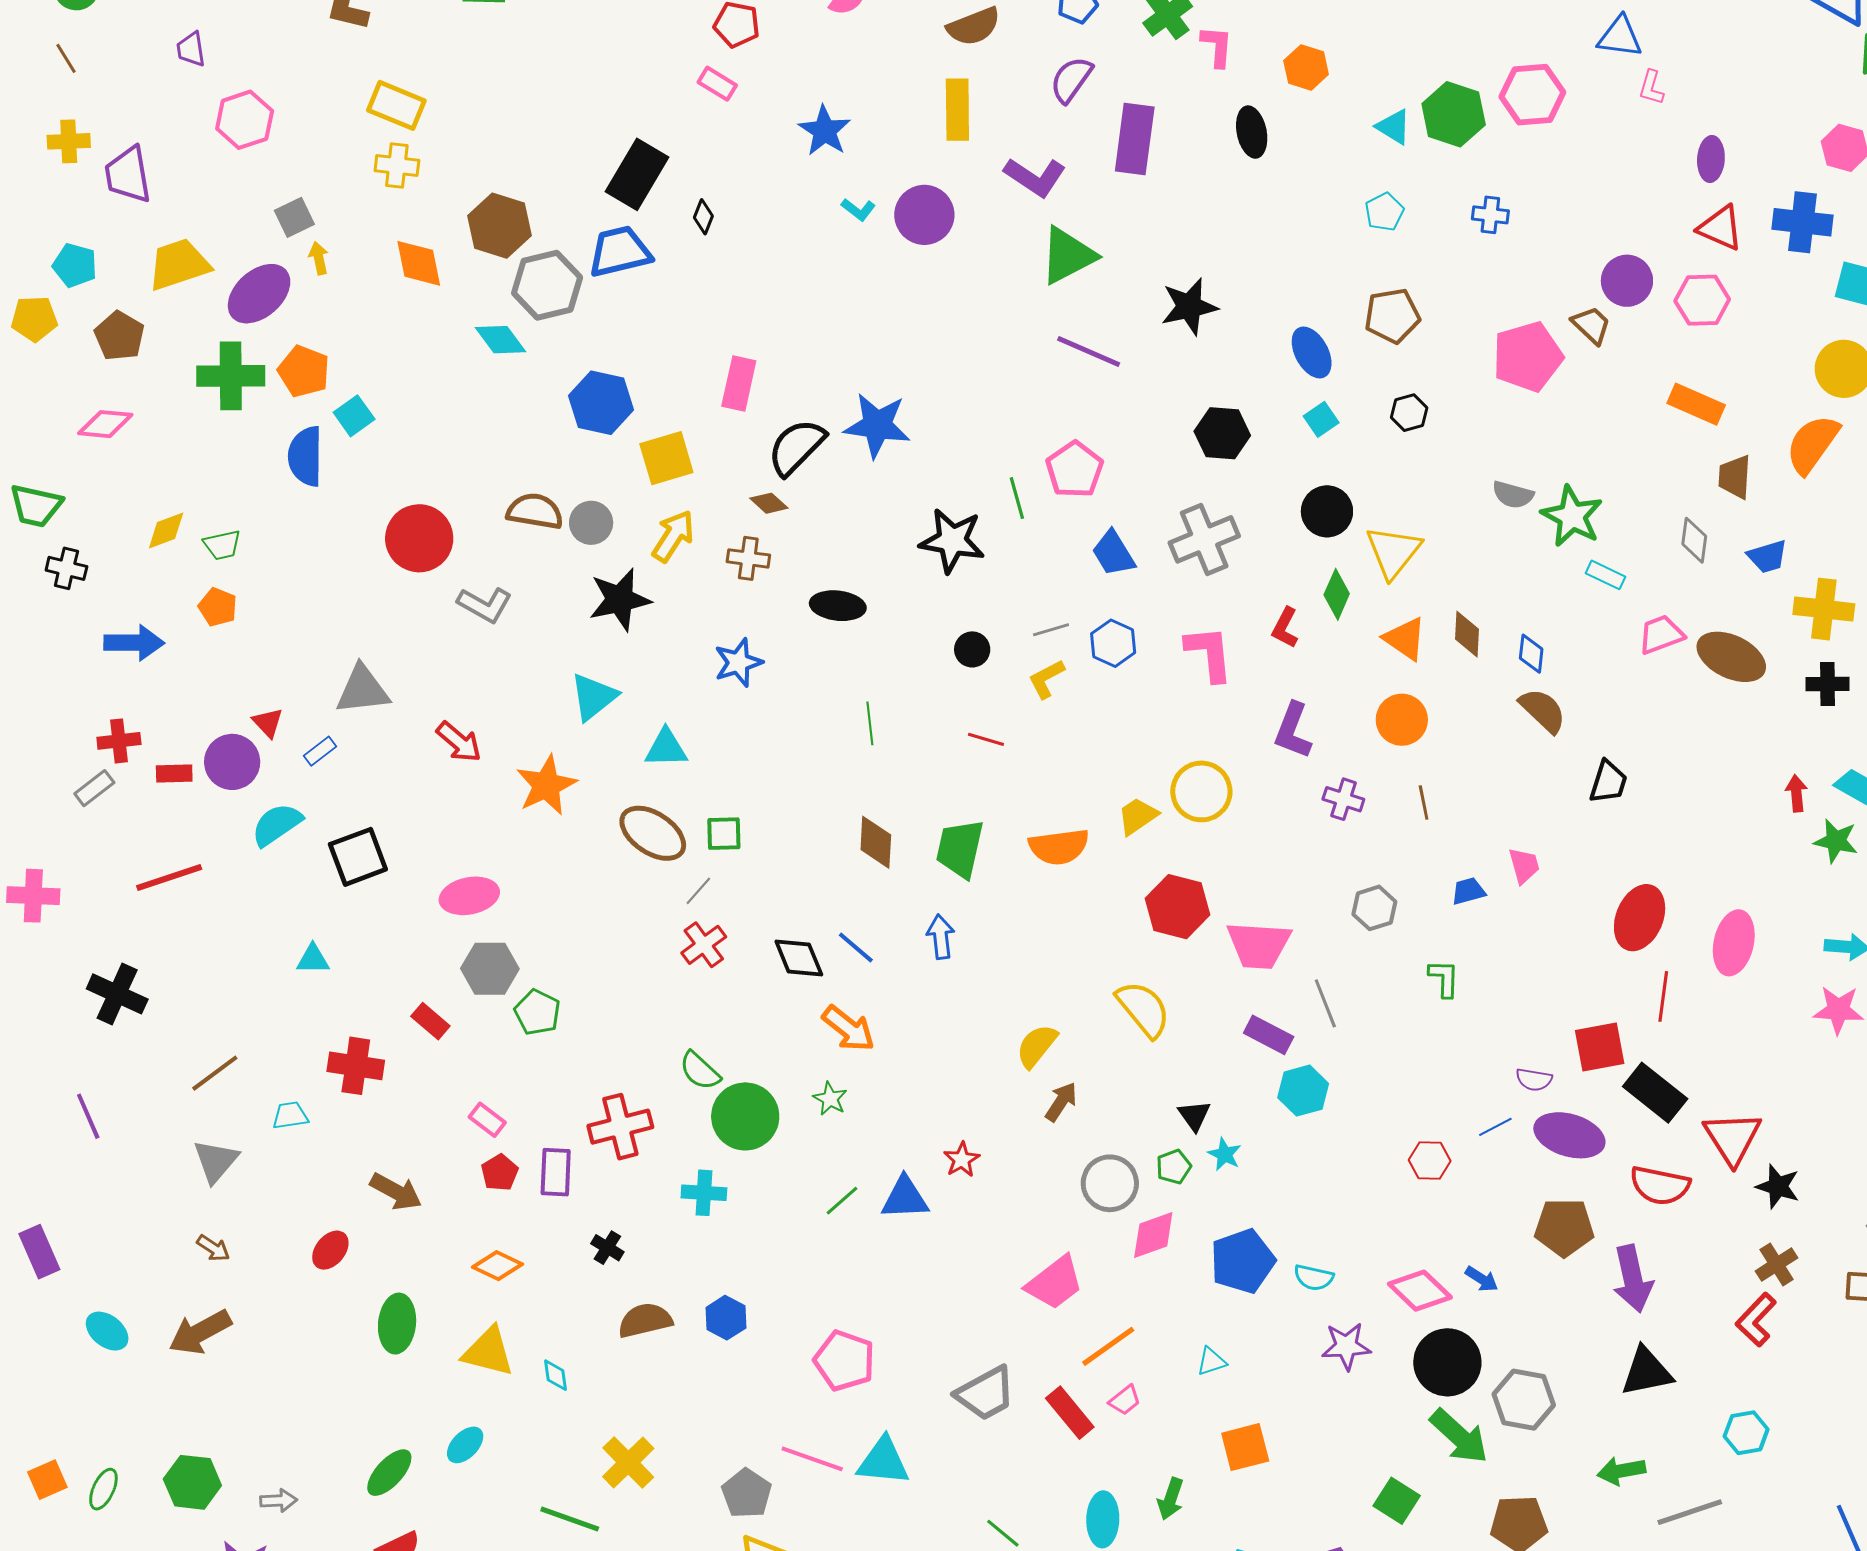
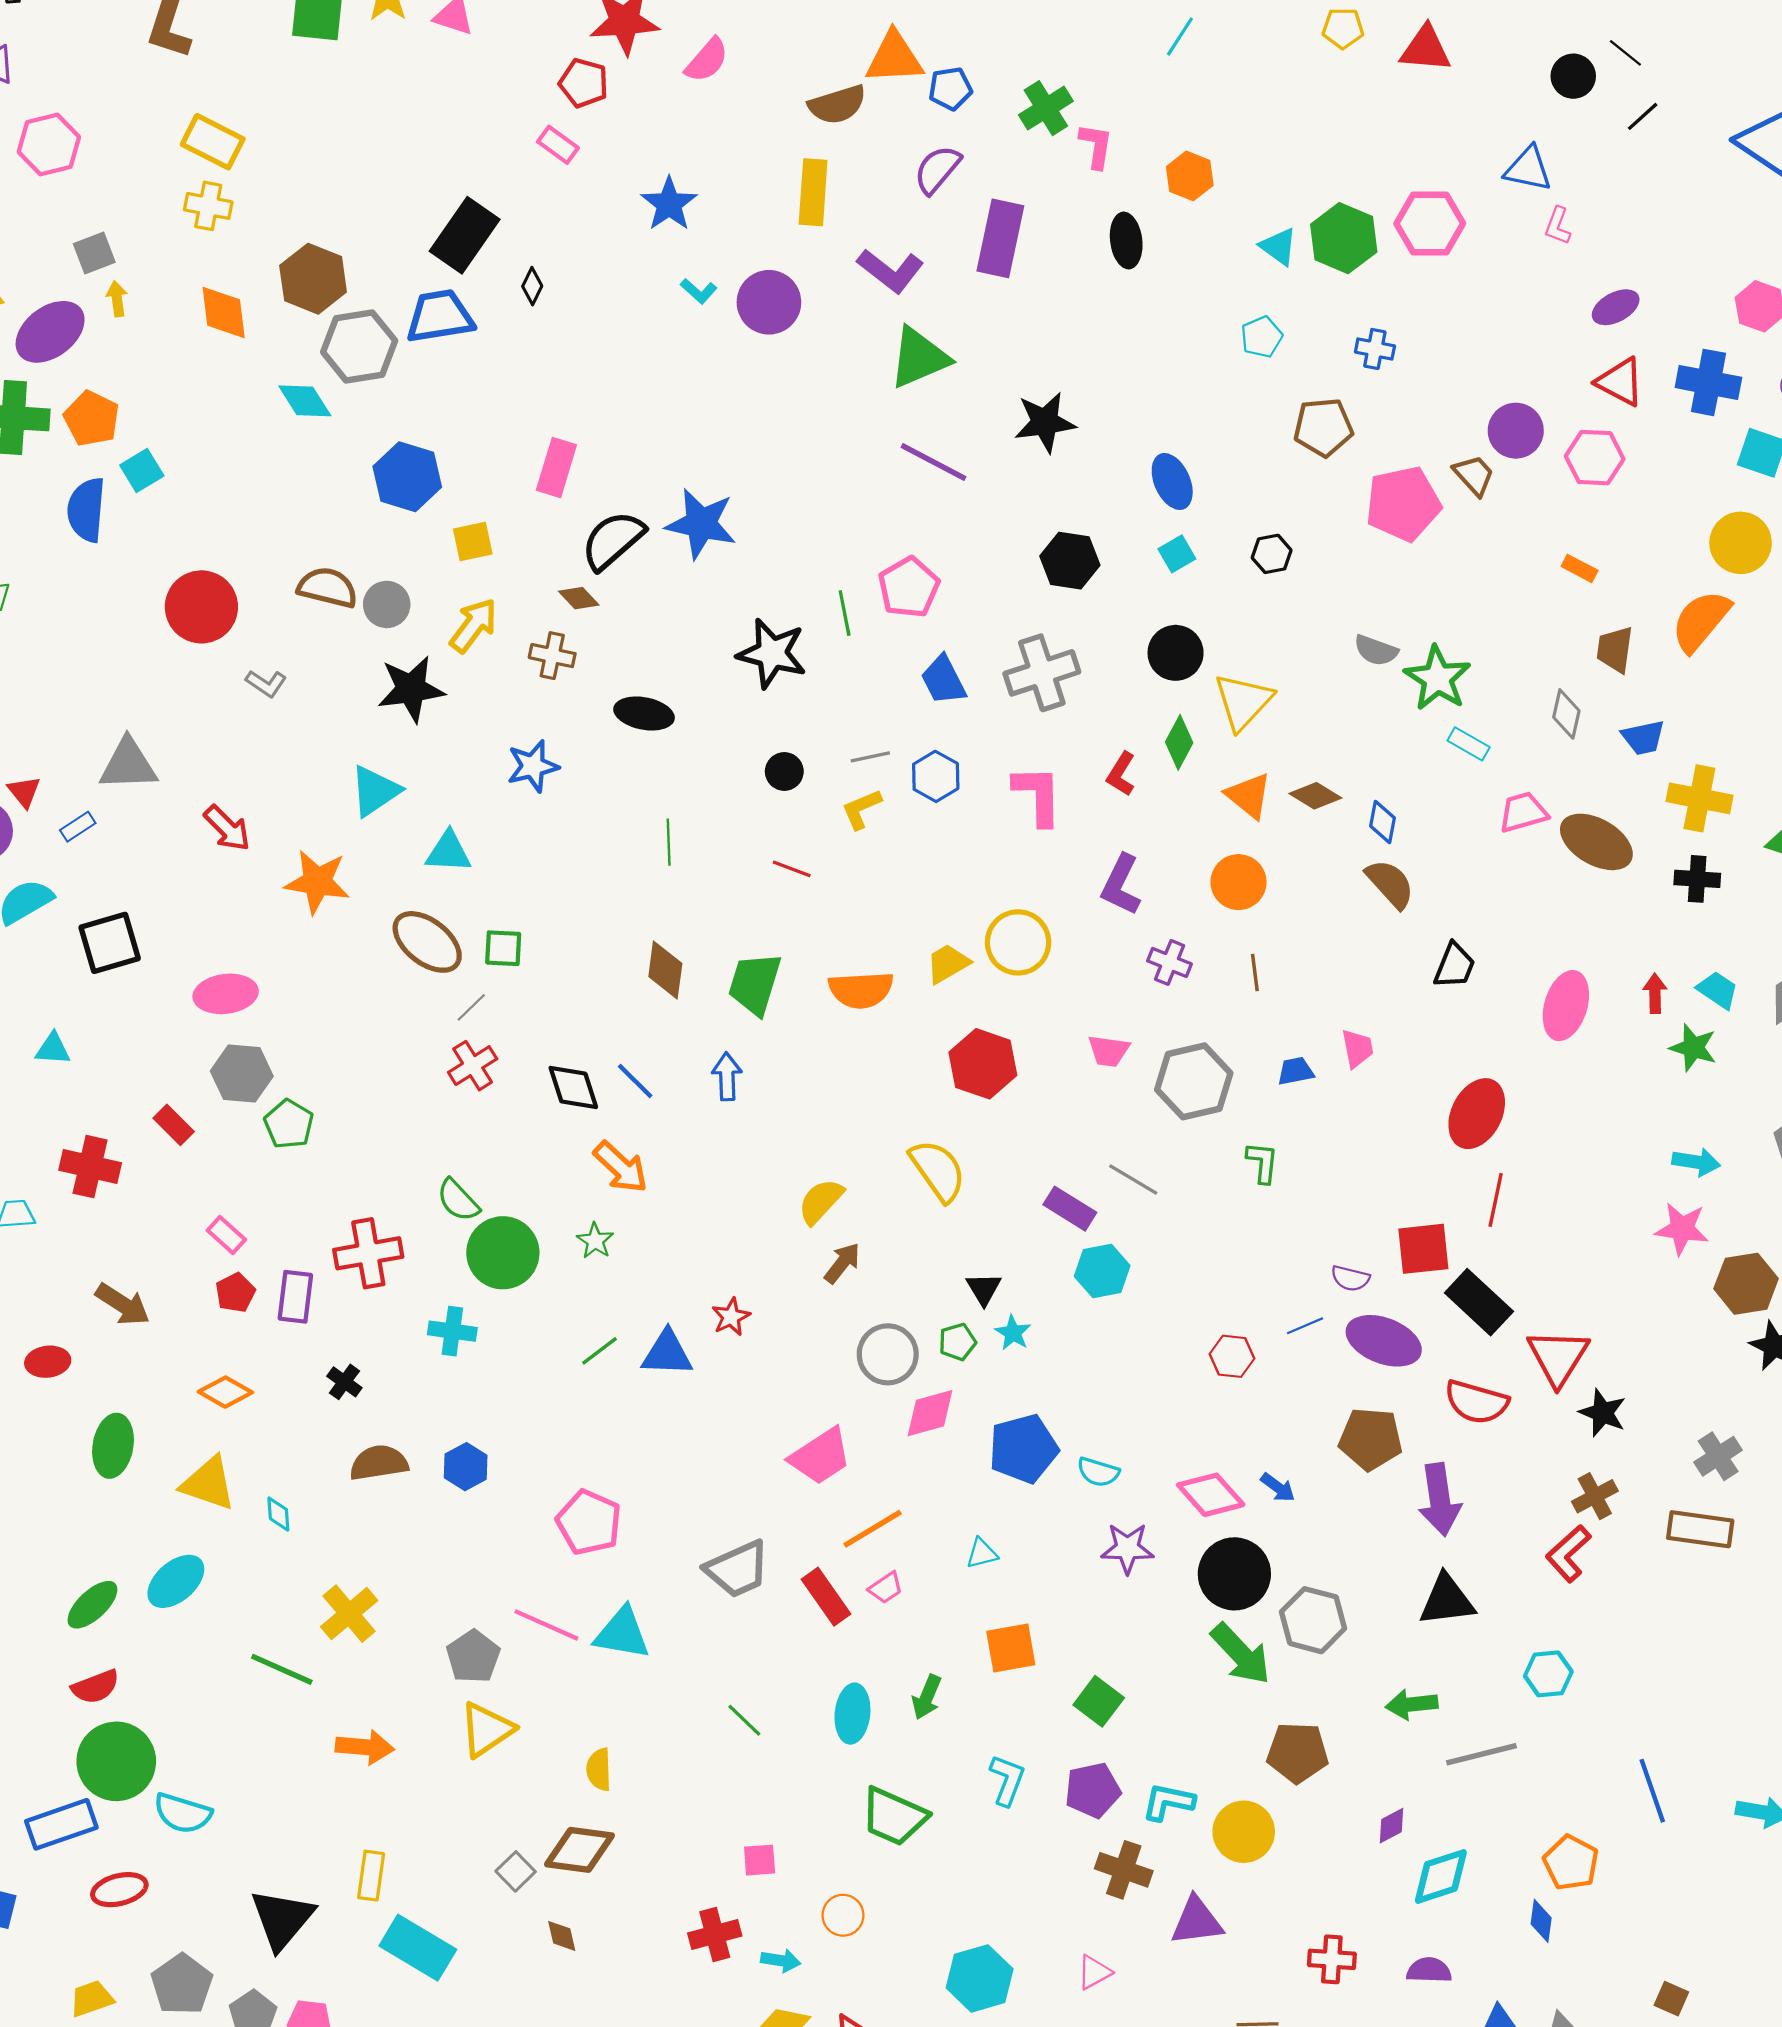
purple ellipse: (1711, 159) -> (1616, 307), turned 54
brown pentagon: (1392, 316) -> (1323, 427), moved
orange rectangle: (1696, 404) -> (1580, 568), size x0.6
yellow square: (666, 458) -> (473, 541), size x0.7
gray L-shape: (485, 605) -> (266, 683), size x0.7
brown diamond: (1467, 634) -> (1315, 796), turned -66
orange star: (546, 785) -> (317, 882), turned 30
gray hexagon: (1374, 908) -> (1194, 1081), size x1.6
pink ellipse: (1734, 943) -> (1566, 1006), moved
pink trapezoid: (1259, 945) -> (1109, 1051), moved, size x0.6
gray line: (1325, 1003) -> (1133, 1180), turned -42
red ellipse: (330, 1250) -> (48, 1362), turned 39
cyan ellipse: (465, 1445) -> (176, 1581), size x1.4
green square: (1397, 1501) -> (1099, 1701), moved

